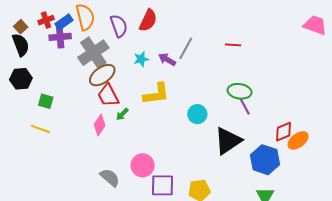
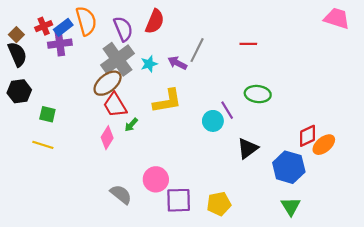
gray cross: (93, 53) -> (117, 59), moved
purple line: (245, 107) -> (227, 110), moved
black triangle: (228, 141) -> (248, 148), size x0.7

